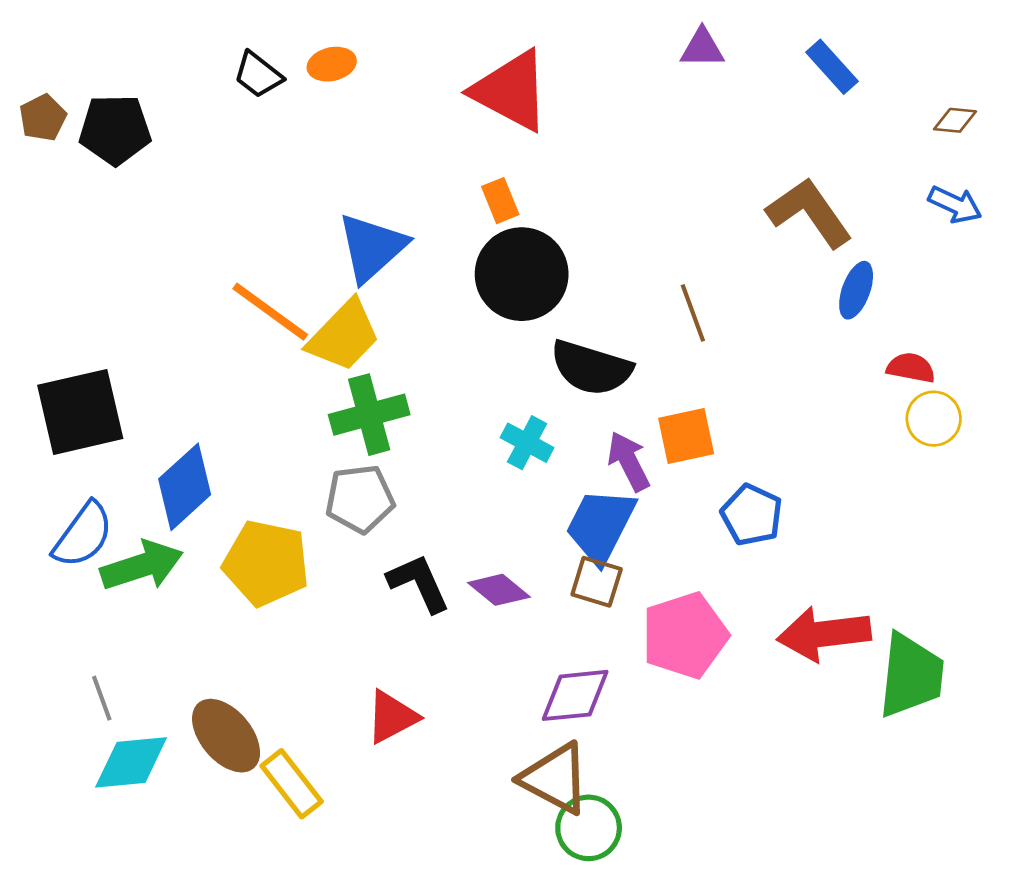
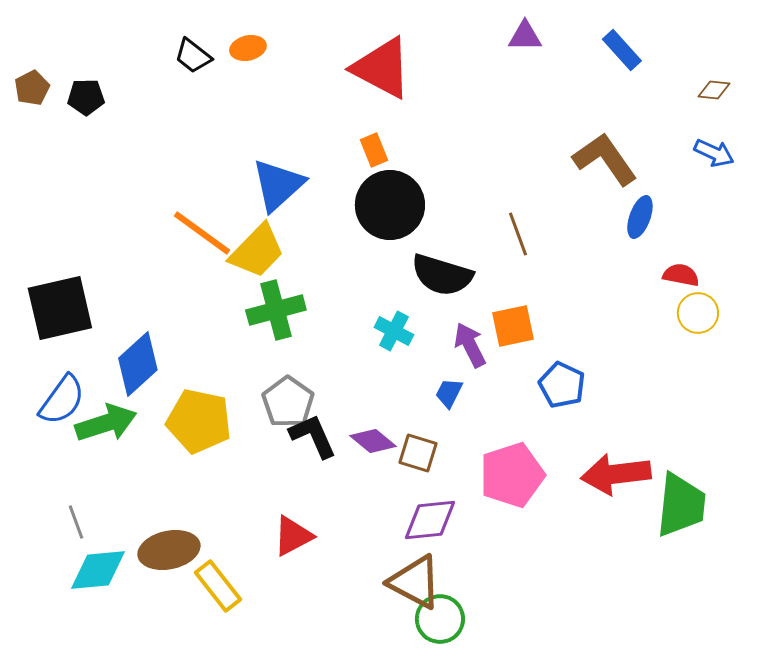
black pentagon: (115, 130) -> (86, 97), size x0.7
gray pentagon: (360, 499) -> (288, 402), moved, turned -30
blue trapezoid: (601, 526) -> (449, 393), size x0.5
brown square: (597, 582) -> (418, 453), moved
brown ellipse: (226, 736) -> (169, 550), turned -62

